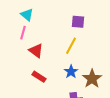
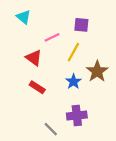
pink line: (23, 33) -> (52, 37), moved, turned 48
brown star: (92, 79) -> (97, 71), moved

